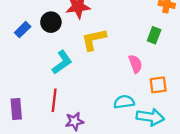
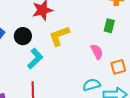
black circle: (51, 22) -> (23, 36), moved

